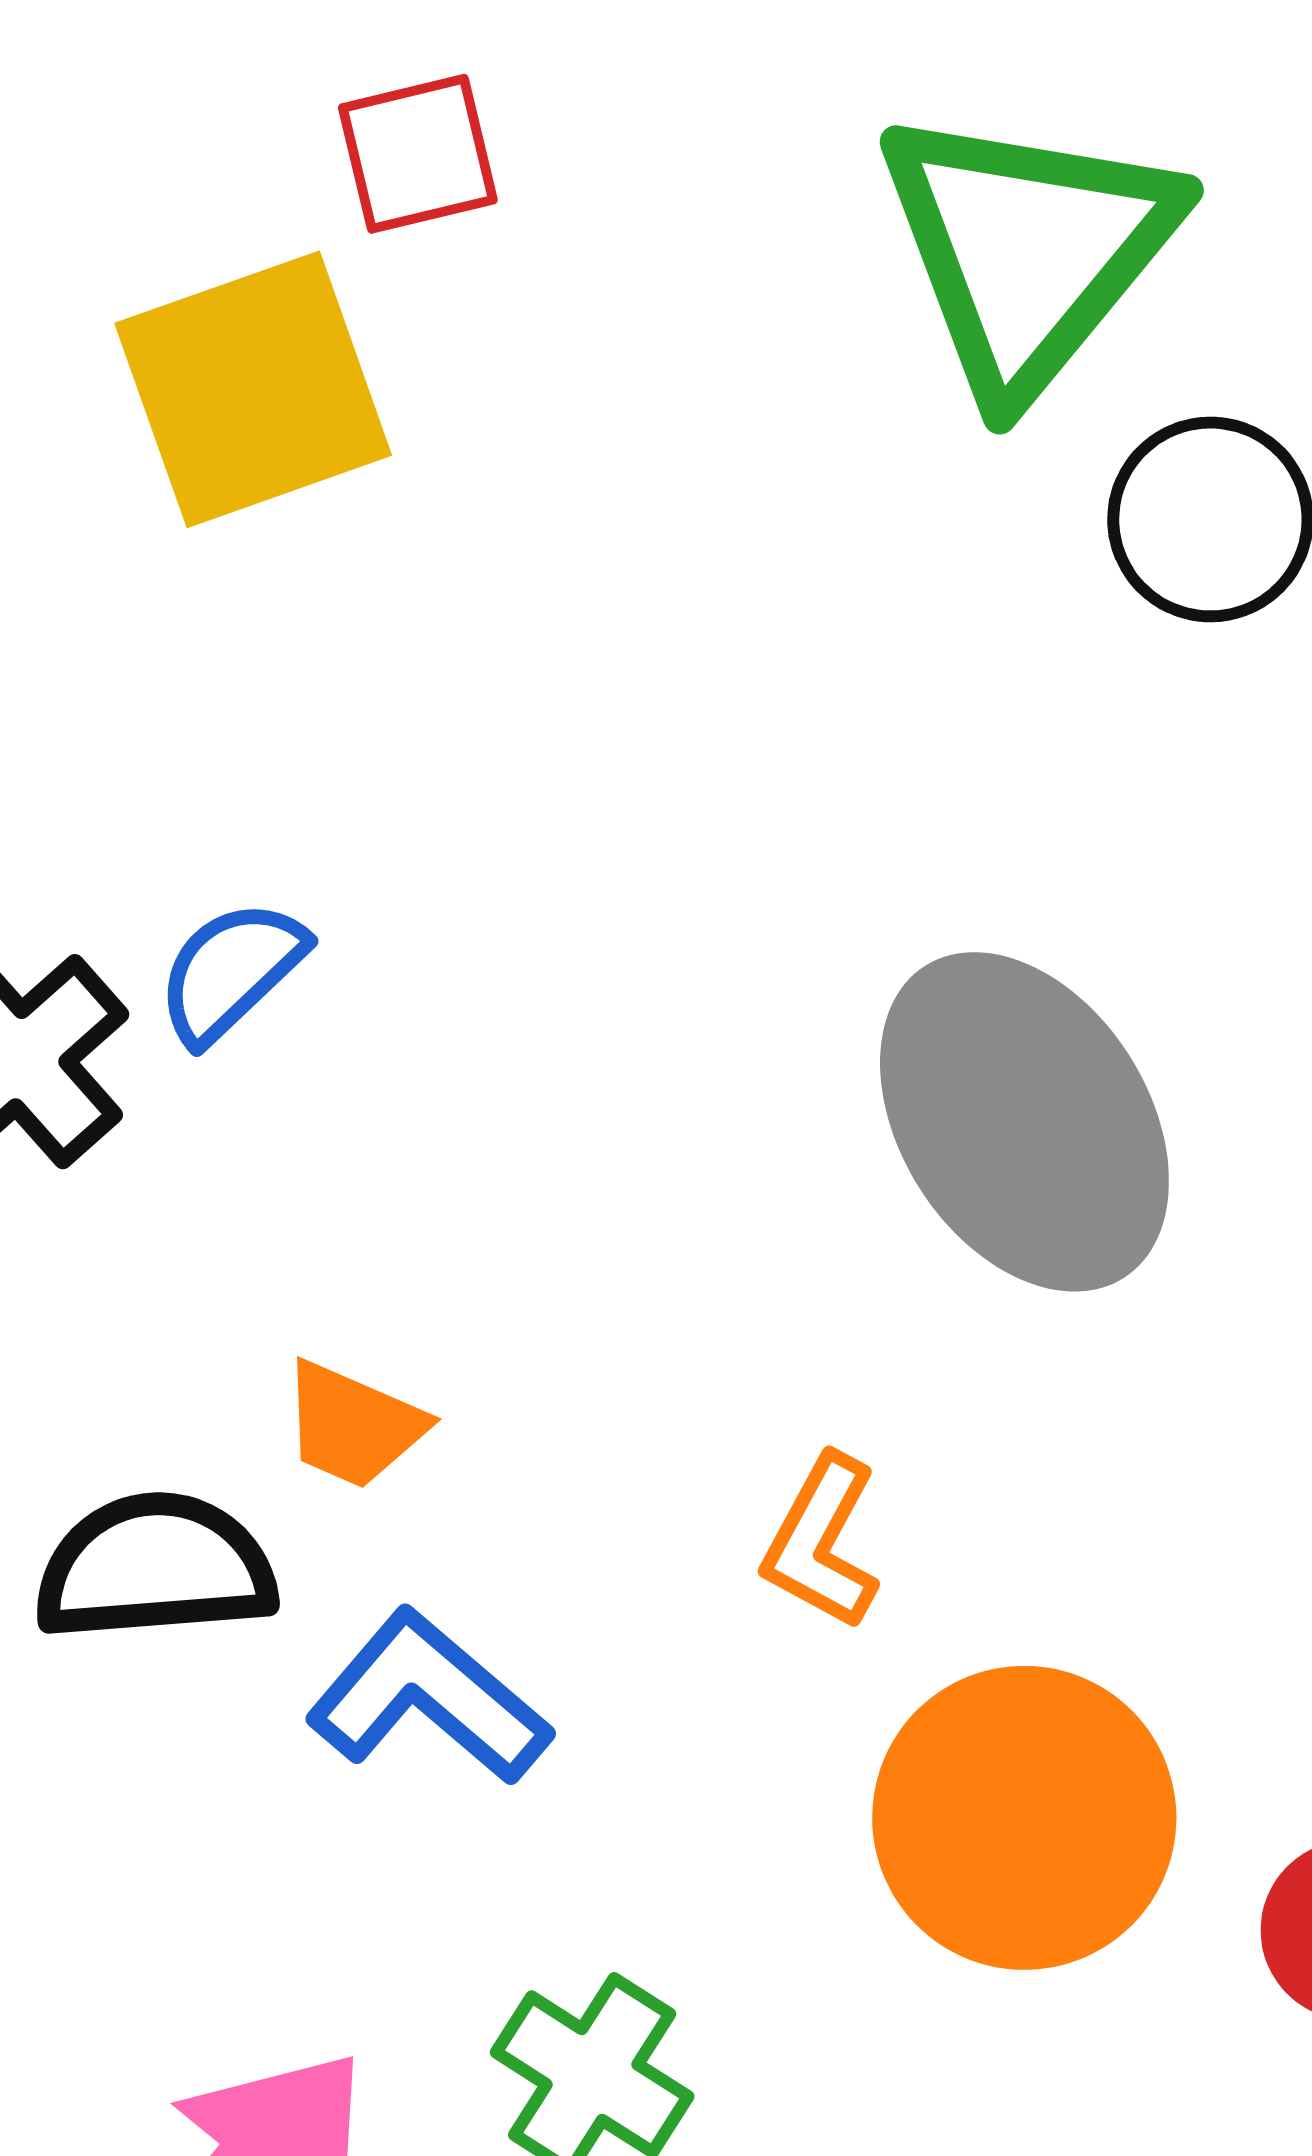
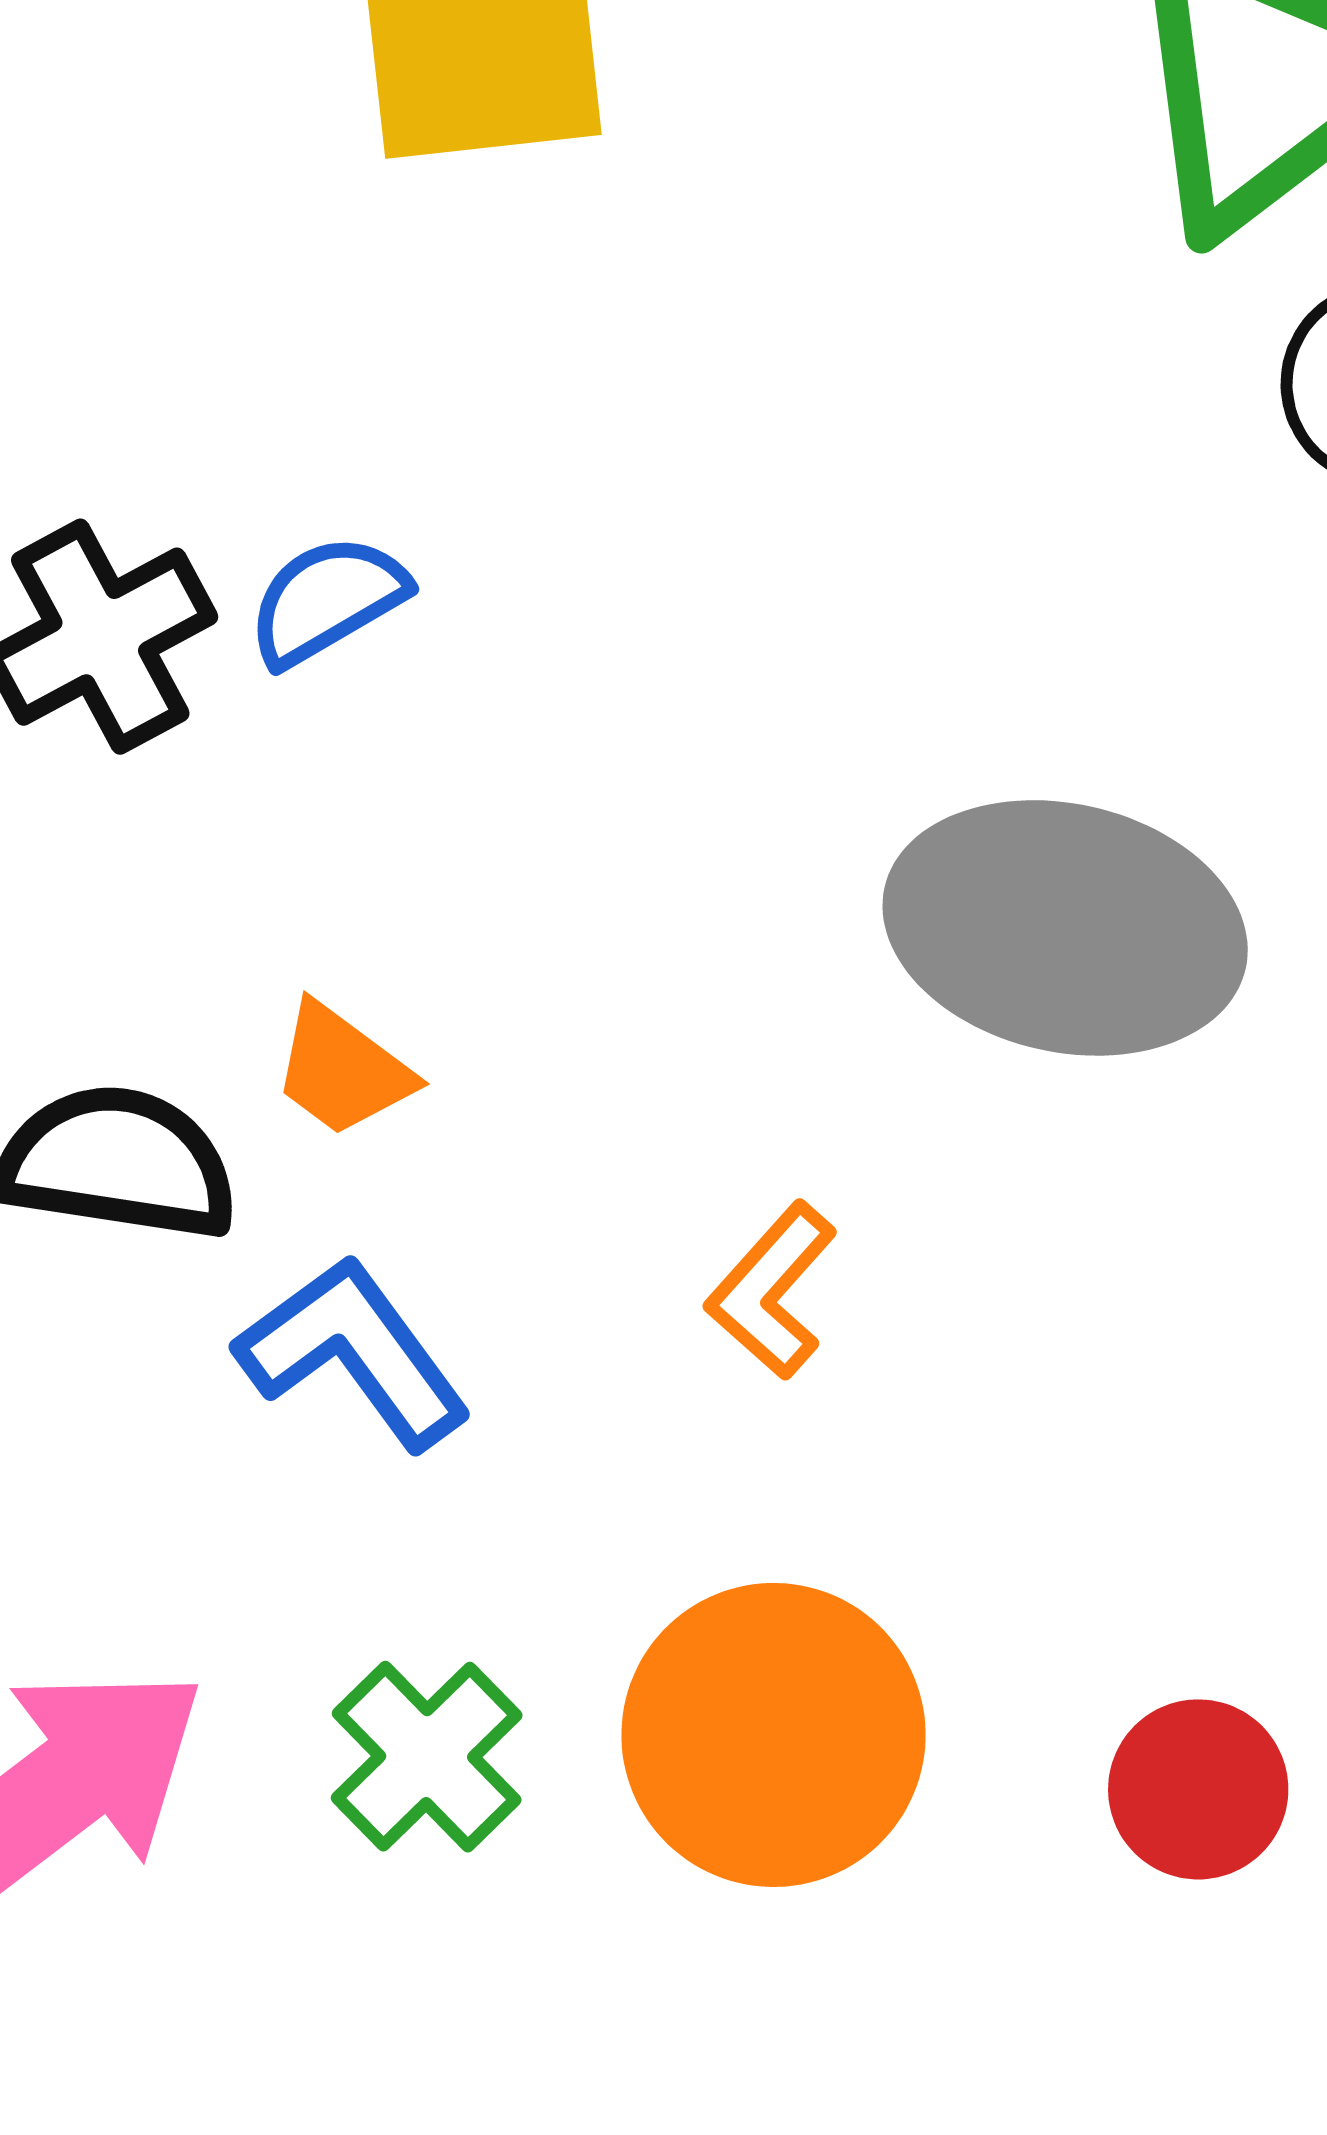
gray ellipse: (1024, 1122) -> (1065, 928), turned -58
orange circle: (1024, 1818) -> (774, 1735), moved

